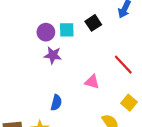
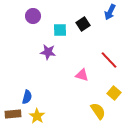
purple circle: (46, 32) -> (33, 16), moved
blue semicircle: (56, 103) -> (27, 97), moved

